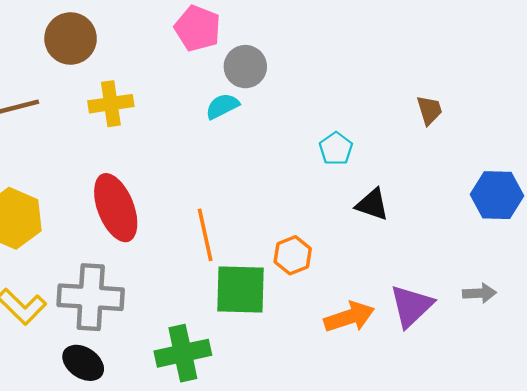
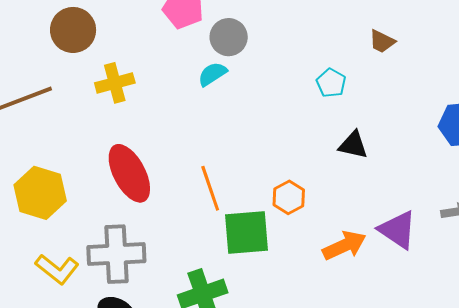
brown trapezoid: (429, 110) -> (382, 41), moved, turned 140
cyan pentagon: (336, 149) -> (331, 83), moved
purple triangle: (411, 306) -> (398, 230), turned -36

